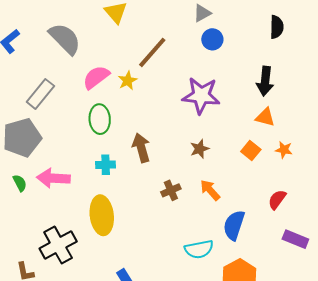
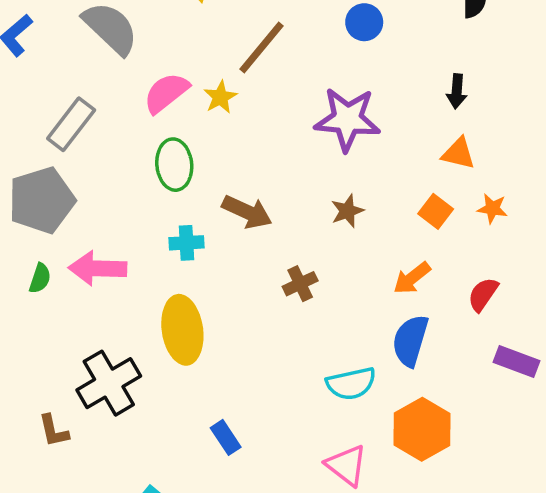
black arrow: (265, 81) -> (457, 91), size x0.7
brown arrow: (141, 148) -> (247, 212), turned 132
green semicircle: (20, 183) -> (40, 278), turned 48
orange arrow: (210, 190) -> (412, 278), moved, turned -85

